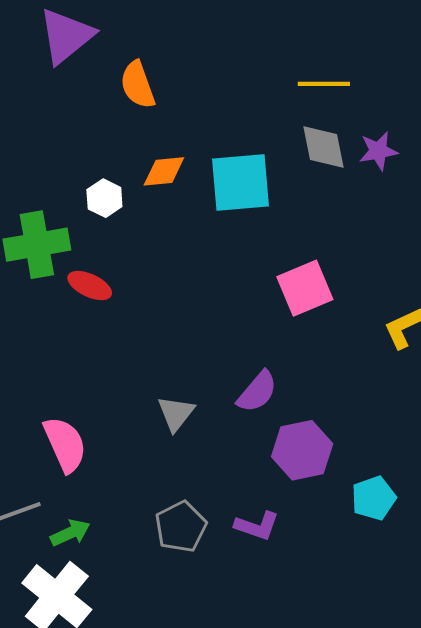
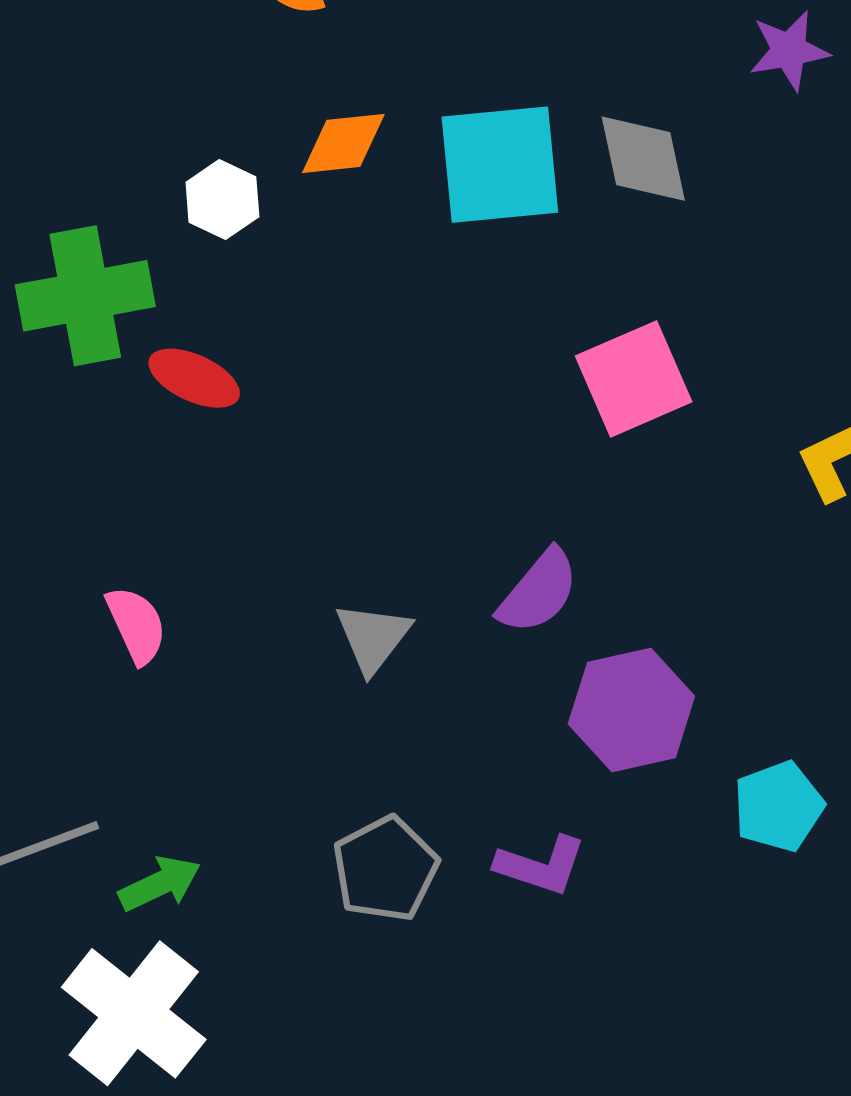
gray diamond: (324, 147) -> (643, 159), moved
purple star: (378, 151) -> (789, 50), moved
pink semicircle: (65, 444) -> (136, 625), moved, size x0.7

